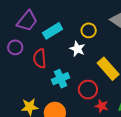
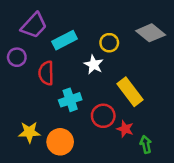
red star: (102, 106) -> (125, 129), moved

